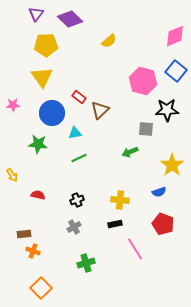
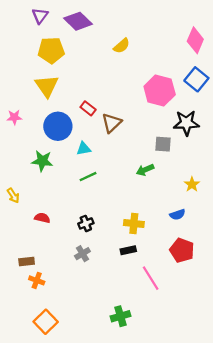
pink diamond: (175, 36) -> (195, 40), turned -45
yellow star: (172, 165) -> (192, 184), size x0.6
green cross: (86, 263) -> (120, 316), moved

